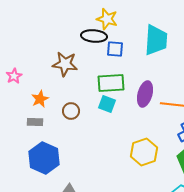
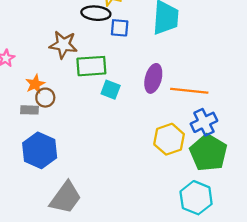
green rectangle: (111, 83) -> (91, 66), moved
brown circle: (71, 111) -> (45, 98), moved
yellow hexagon: (144, 152) -> (169, 139), moved

